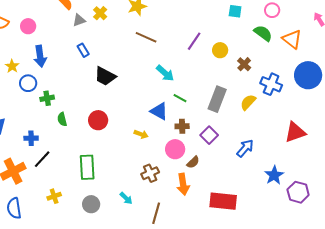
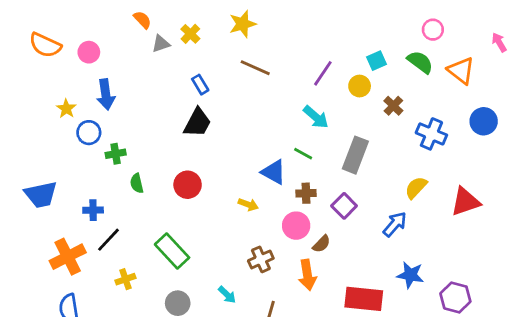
cyan square: (235, 11) -> (376, 61), moved, turned -32
blue rectangle: (83, 50) -> (200, 85), moved
cyan arrow: (165, 73) -> (316, 117), moved
blue circle: (308, 75) -> (484, 121), size x0.7
black trapezoid: (105, 76) -> (197, 123), turned -90
yellow semicircle: (248, 102) -> (416, 188), moved
green rectangle: (87, 167) -> (172, 251), turned -40
blue star: (274, 175) -> (410, 275), moved, turned -30
purple hexagon: (298, 192) -> (455, 298), moved
yellow cross: (54, 196) -> (125, 279), moved

